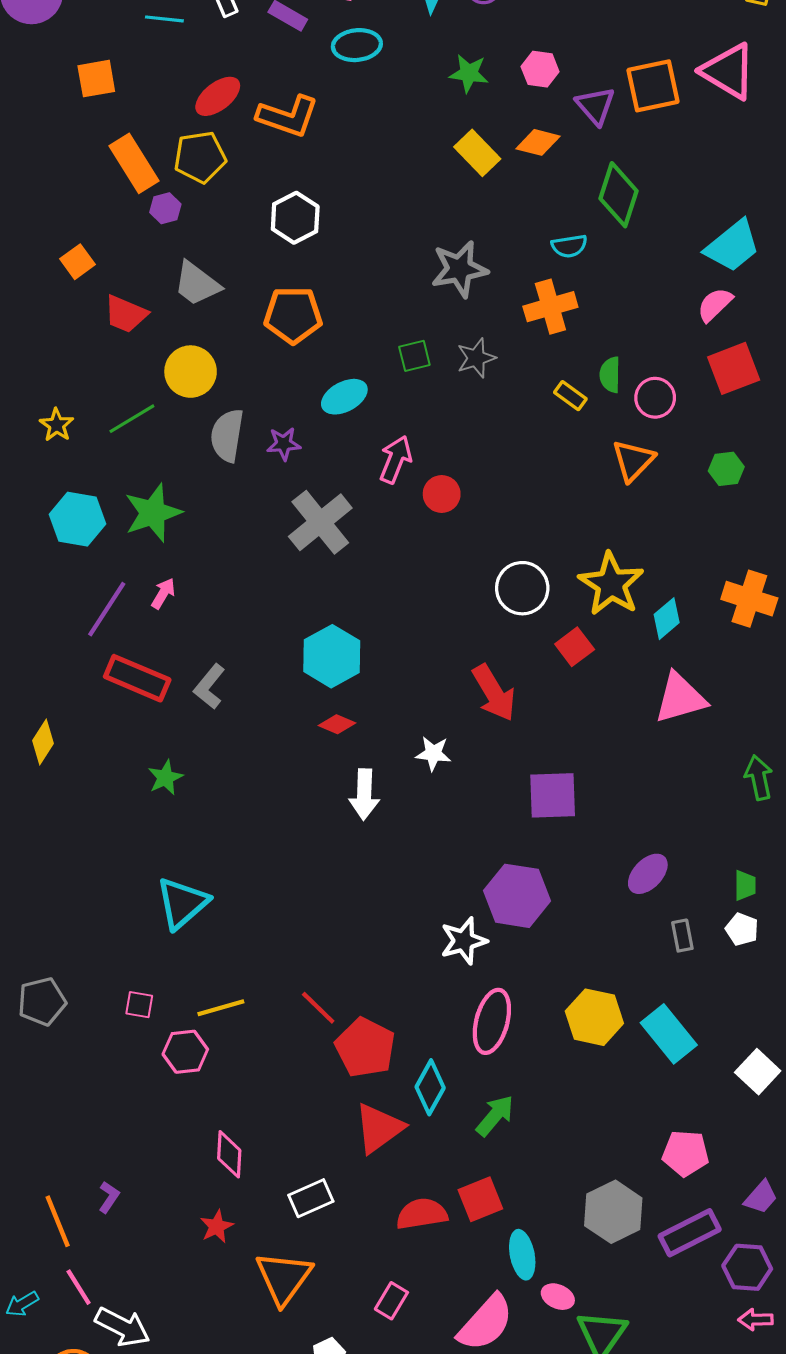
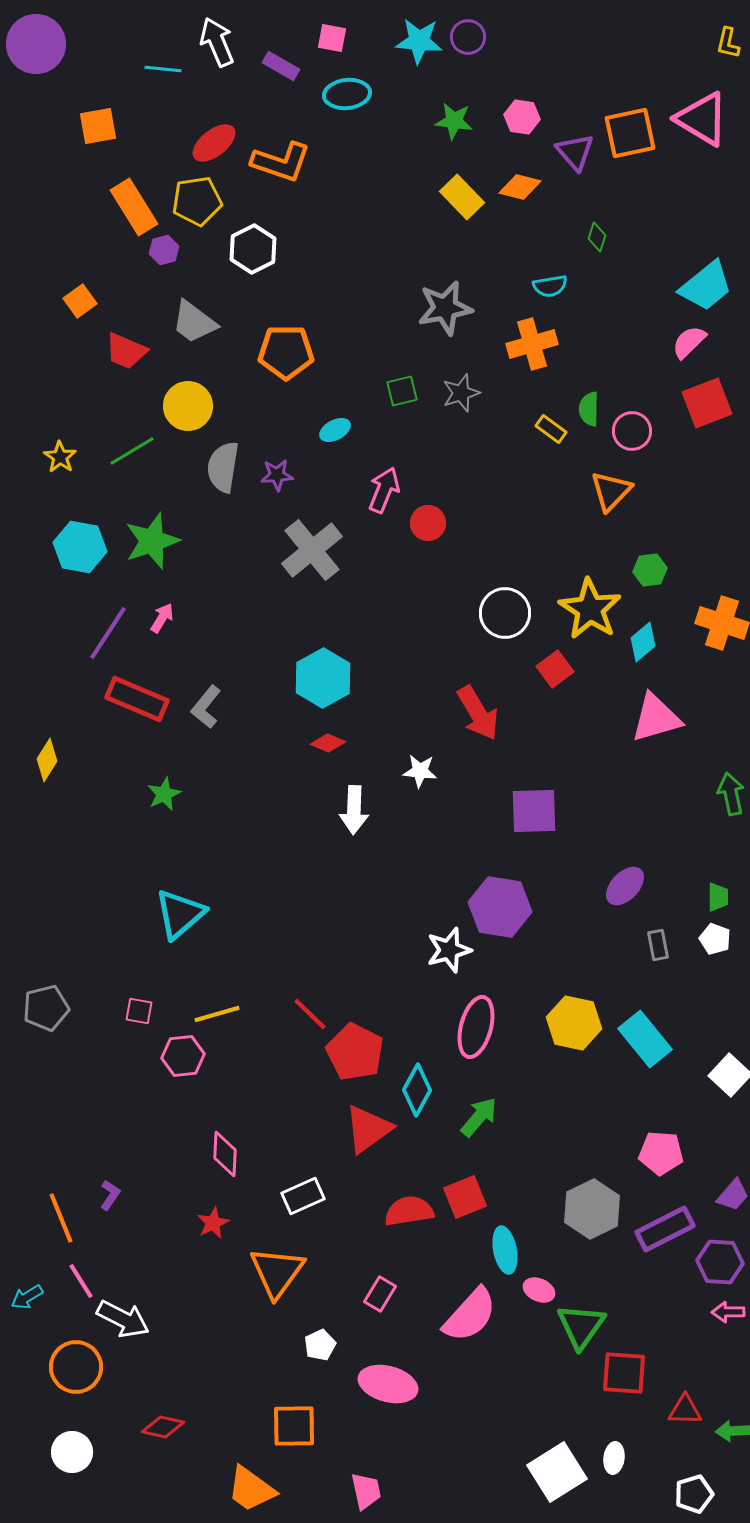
green diamond: (618, 195) -> (597, 237), size x0.5
white hexagon: (295, 218) -> (253, 249), moved
cyan ellipse: (344, 397) -> (335, 430), size x0.7
green hexagon: (726, 469) -> (650, 570), moved

